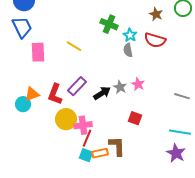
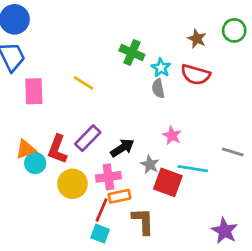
gray star: (120, 87) -> (150, 164), moved
cyan circle: (23, 104) -> (35, 163), moved
red square: (135, 118) -> (168, 182), size x1.5
pink cross: (83, 125) -> (108, 177), moved
cyan line: (180, 132) -> (193, 169), moved
orange rectangle: (100, 153) -> (119, 196), moved

